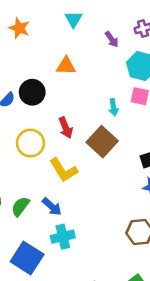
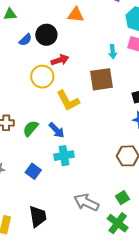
red arrow: (66, 128) -> (60, 60), moved, turned -90
brown square: (102, 142) -> (102, 79), turned 35
blue square: (27, 258) -> (33, 171), size x0.6

